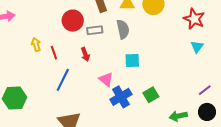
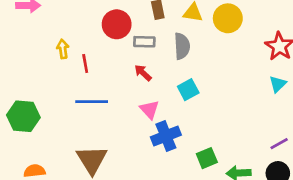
red arrow: (85, 54) -> (143, 73), moved, turned 144
cyan square: (132, 61) -> (188, 90), turned -35
blue line: (63, 80) -> (92, 102), turned 55
green square: (151, 95) -> (207, 158), moved

